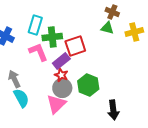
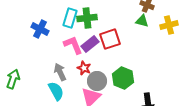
green cross: (52, 37) -> (87, 18), moved
purple rectangle: (61, 61) -> (90, 44), moved
red star: (61, 75) -> (84, 68), moved
gray arrow: (14, 79) -> (60, 72), moved

